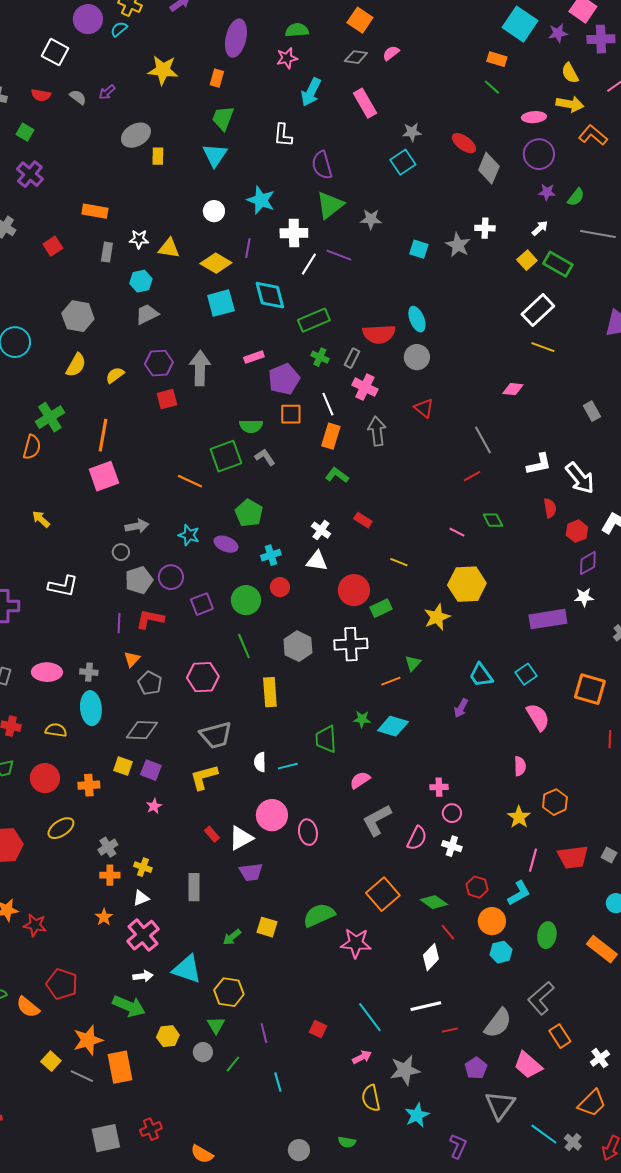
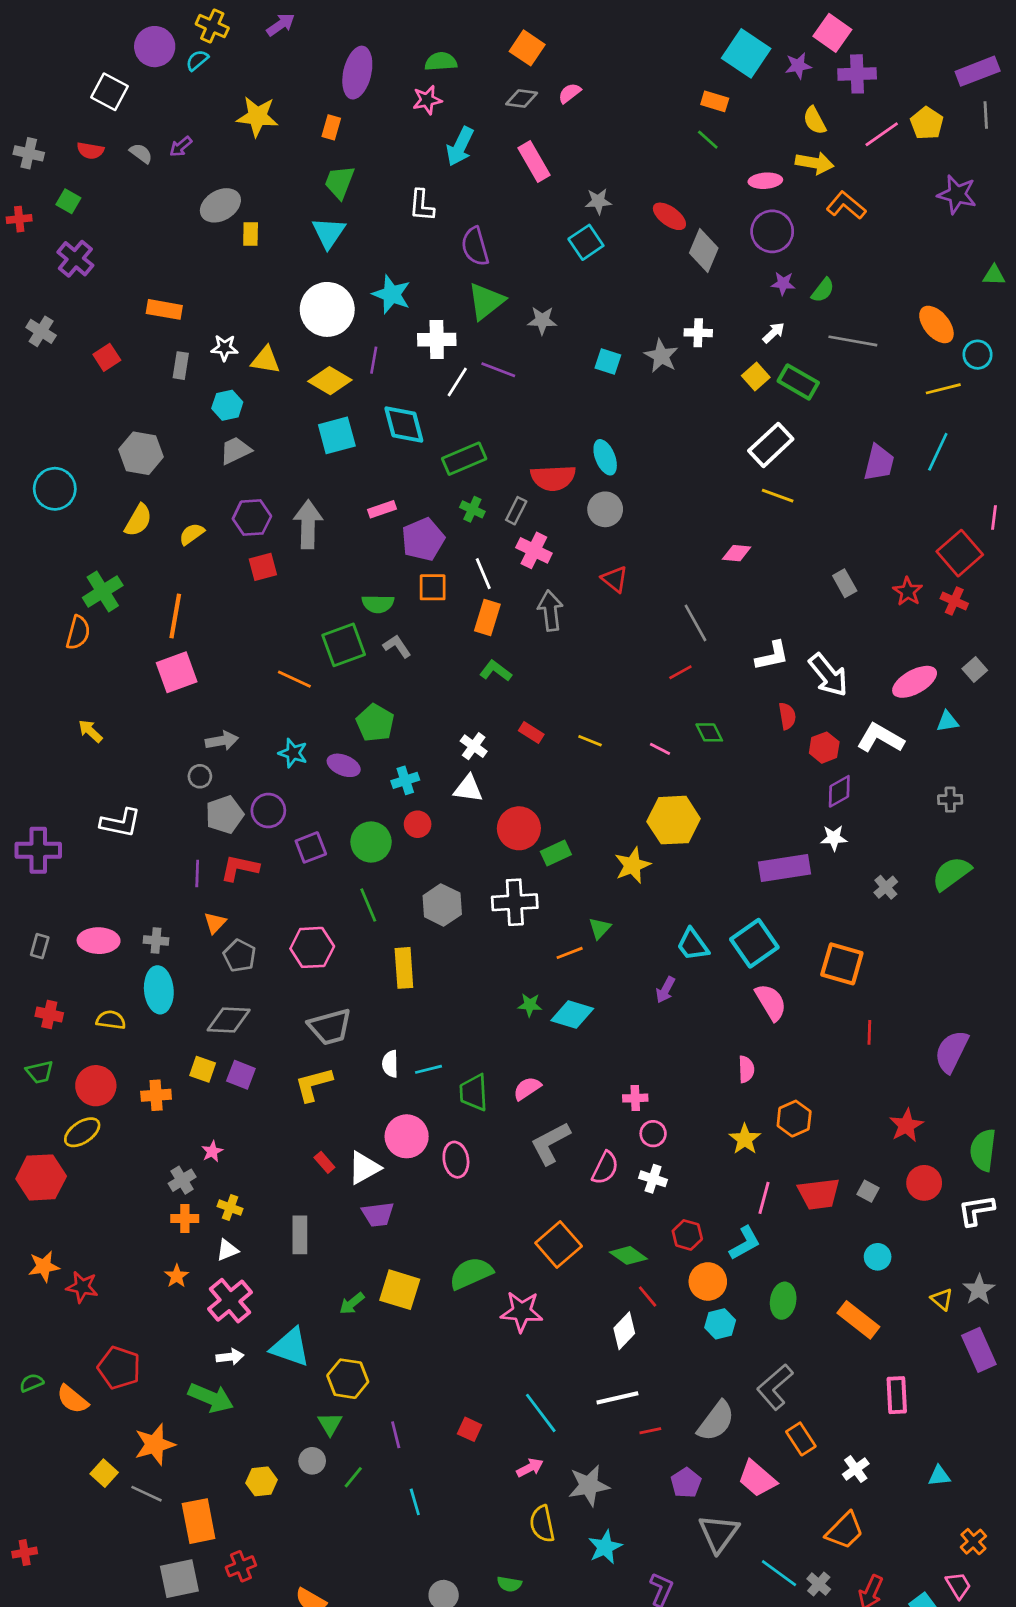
white circle: (214, 211) -> (327, 309), size x1.8
yellow line: (399, 562) -> (590, 741), moved
cyan square: (526, 674) -> (754, 943), size x1.6
green trapezoid: (326, 739) -> (474, 1093), moved
pink star: (154, 806) -> (212, 1151), moved
yellow ellipse: (61, 828) -> (82, 1132), moved
yellow square: (267, 927) -> (400, 1290), size x1.4
yellow hexagon: (168, 1036) -> (261, 1481), moved
orange rectangle: (120, 1067) -> (199, 1521), moved

